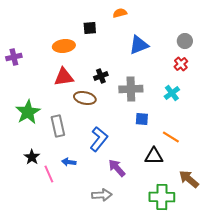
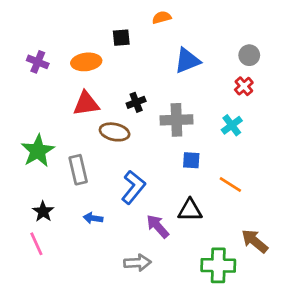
purple cross: (14, 57) -> (38, 62), moved, turned 35
black triangle: (154, 156) -> (190, 210), moved
pink line: (49, 174) -> (36, 244), moved

